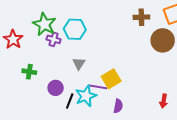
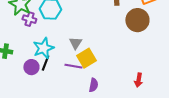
gray triangle: (79, 64) -> (75, 43), moved
cyan star: (86, 96) -> (43, 48), moved
black line: (70, 101) -> (45, 63), moved

